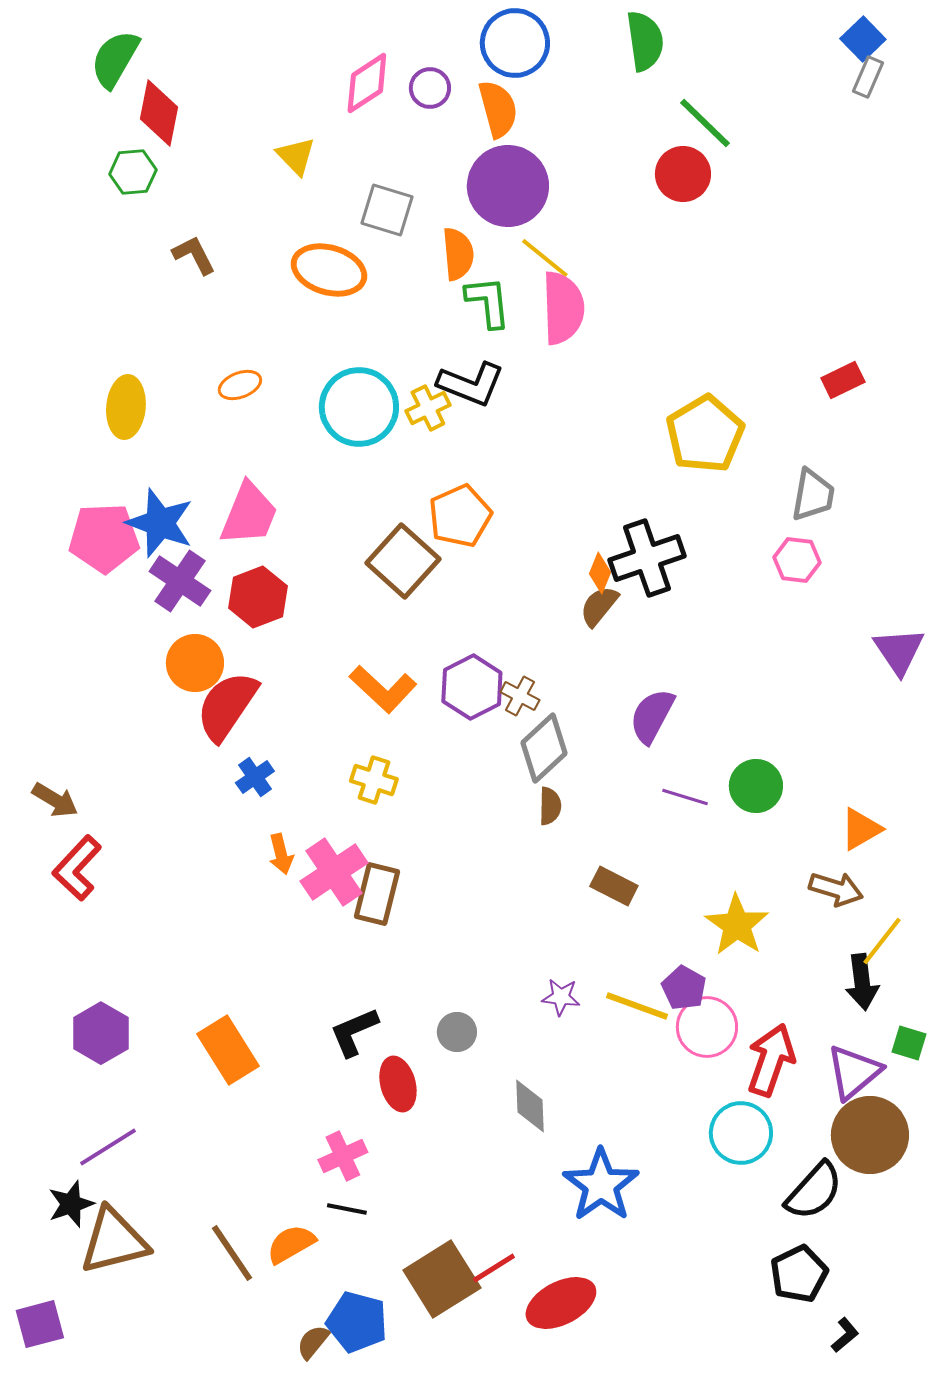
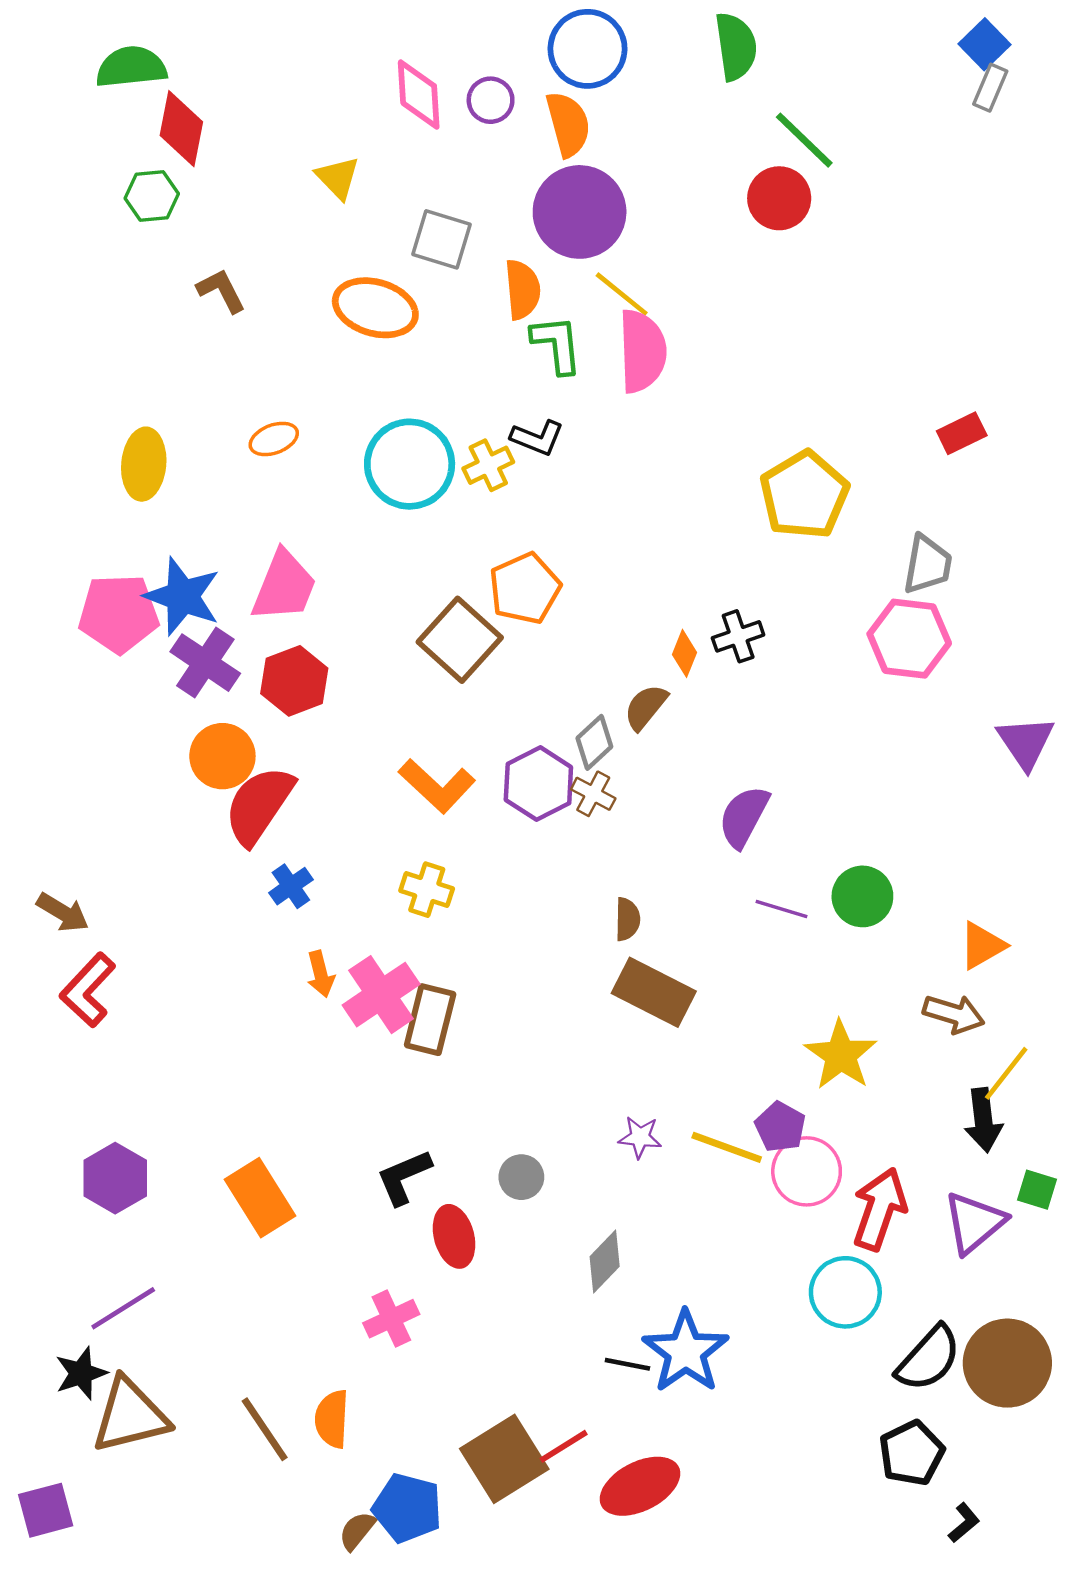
green semicircle: (115, 59) -> (131, 67), turned 54
pink diamond: (367, 83) -> (419, 94), turned -60
black L-shape: (471, 384) -> (537, 438), size x0.7
black cross: (647, 558) -> (738, 636), size x0.6
pink hexagon: (797, 560) -> (909, 639), size x1.5
brown semicircle: (599, 606) -> (646, 707), moved
gray diamond: (544, 748) -> (594, 742), moved, size x0.7
brown rectangle: (614, 886) -> (654, 992), moved, size x1.5
gray diamond: (530, 1106) -> (605, 1262), turned 46
brown circle: (870, 1135) -> (1007, 1363), moved
black line: (347, 1209) -> (627, 1364), moved
orange semicircle: (291, 1244) -> (332, 1419), turned -57

